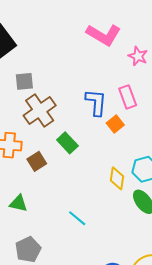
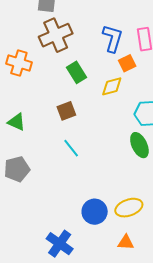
brown square: (37, 161) -> (66, 111), moved
yellow diamond: (117, 178) -> (112, 86), moved, turned 55

